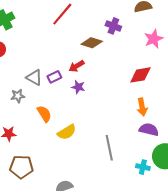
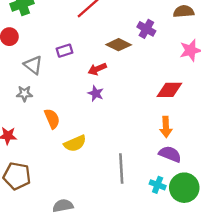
gray triangle: (34, 77) -> (33, 65), moved
purple rectangle: (54, 77) -> (64, 51), moved
cyan cross: (143, 167) -> (158, 185), moved

